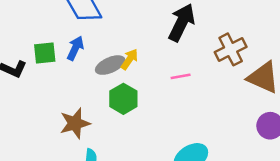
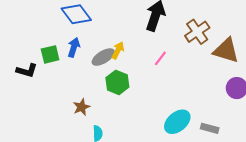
pink line: (181, 76) -> (160, 58), turned -35
brown star: (75, 123) -> (82, 107), size x0.7

